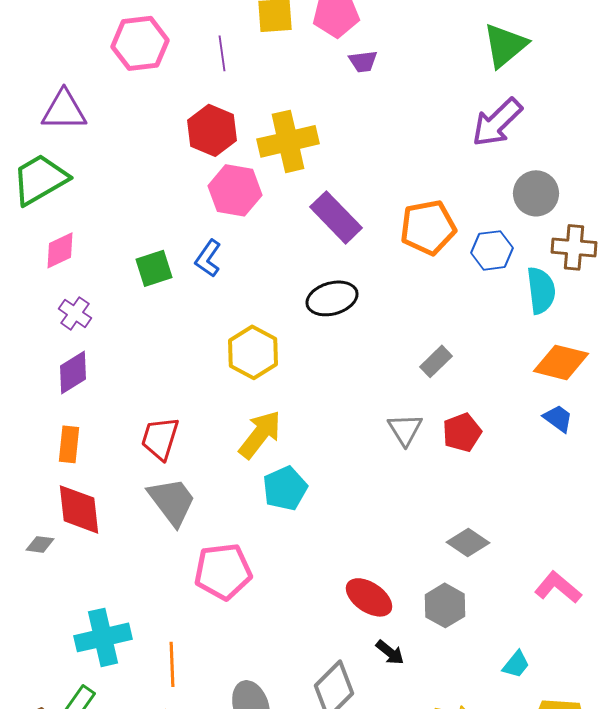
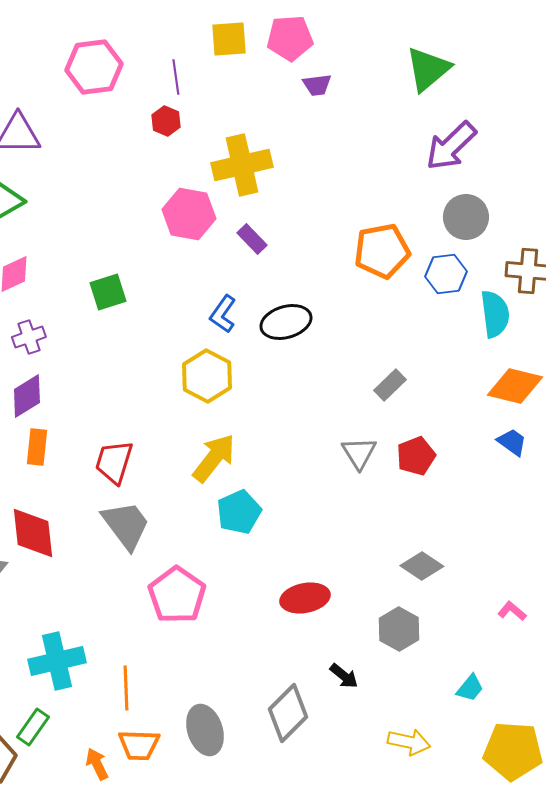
green triangle: (505, 45) -> (428, 69), moved
red hexagon: (212, 130) -> (166, 121), moved, size x0.6
gray circle: (536, 193) -> (466, 217), moved
purple rectangle: (336, 217) -> (252, 239), moved, size x0.6
blue L-shape: (208, 258) -> (223, 314), moved
purple cross: (75, 313) -> (29, 337), turned 36
orange rectangle: (69, 444) -> (37, 447), moved
pink pentagon: (223, 571) -> (177, 595), turned -30
pink L-shape: (558, 587) -> (512, 611), size x0.6
red ellipse: (369, 597) -> (305, 598), moved, turned -45

